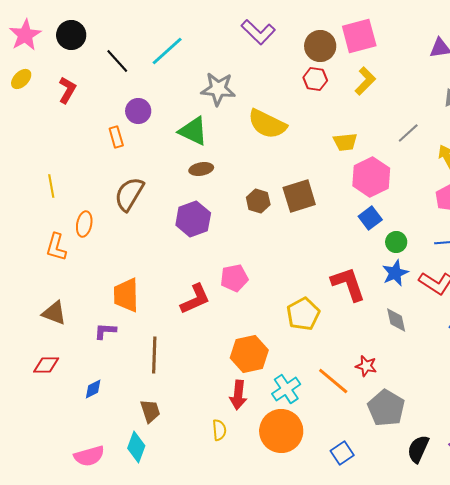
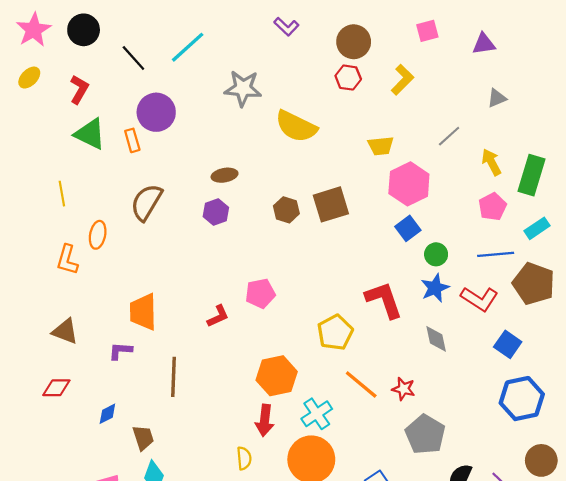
purple L-shape: (258, 32) -> (286, 27), size x0.7
pink square: (359, 36) -> (427, 31), moved, size x0.6
purple circle: (138, 111) -> (156, 112), size x1.4
green triangle: (193, 131) -> (90, 134), moved
purple hexagon: (193, 219) -> (216, 212), moved, size x0.7
red L-shape: (195, 299) -> (218, 316), size x0.7
orange line: (333, 381) -> (361, 385), moved
brown trapezoid: (150, 411) -> (143, 438), moved

